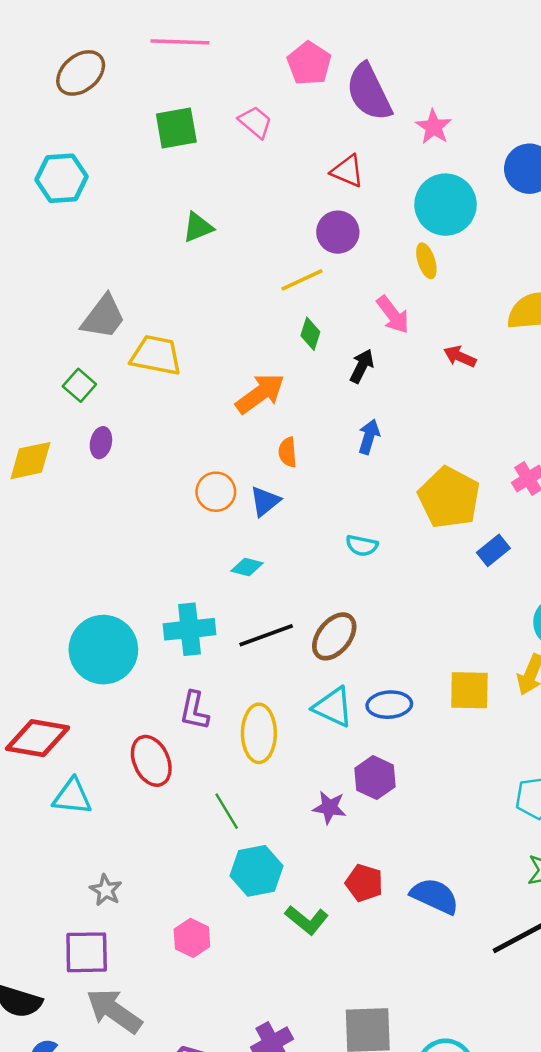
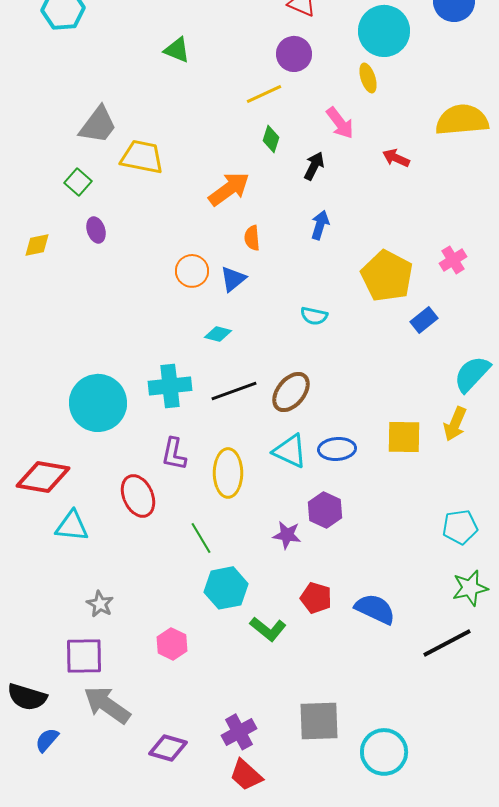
green triangle: (198, 227) -> (177, 50), turned 44
purple ellipse: (101, 443) -> (96, 230), turned -30
yellow diamond: (30, 461) -> (37, 245), size x0.7

